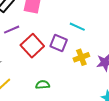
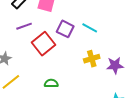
purple square: (59, 43) -> (65, 29), moved

